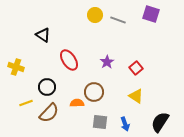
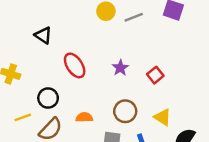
gray line: (118, 20) -> (134, 17), turned -42
brown circle: (94, 92) -> (125, 111), moved
yellow triangle: (136, 96) -> (163, 117), moved

